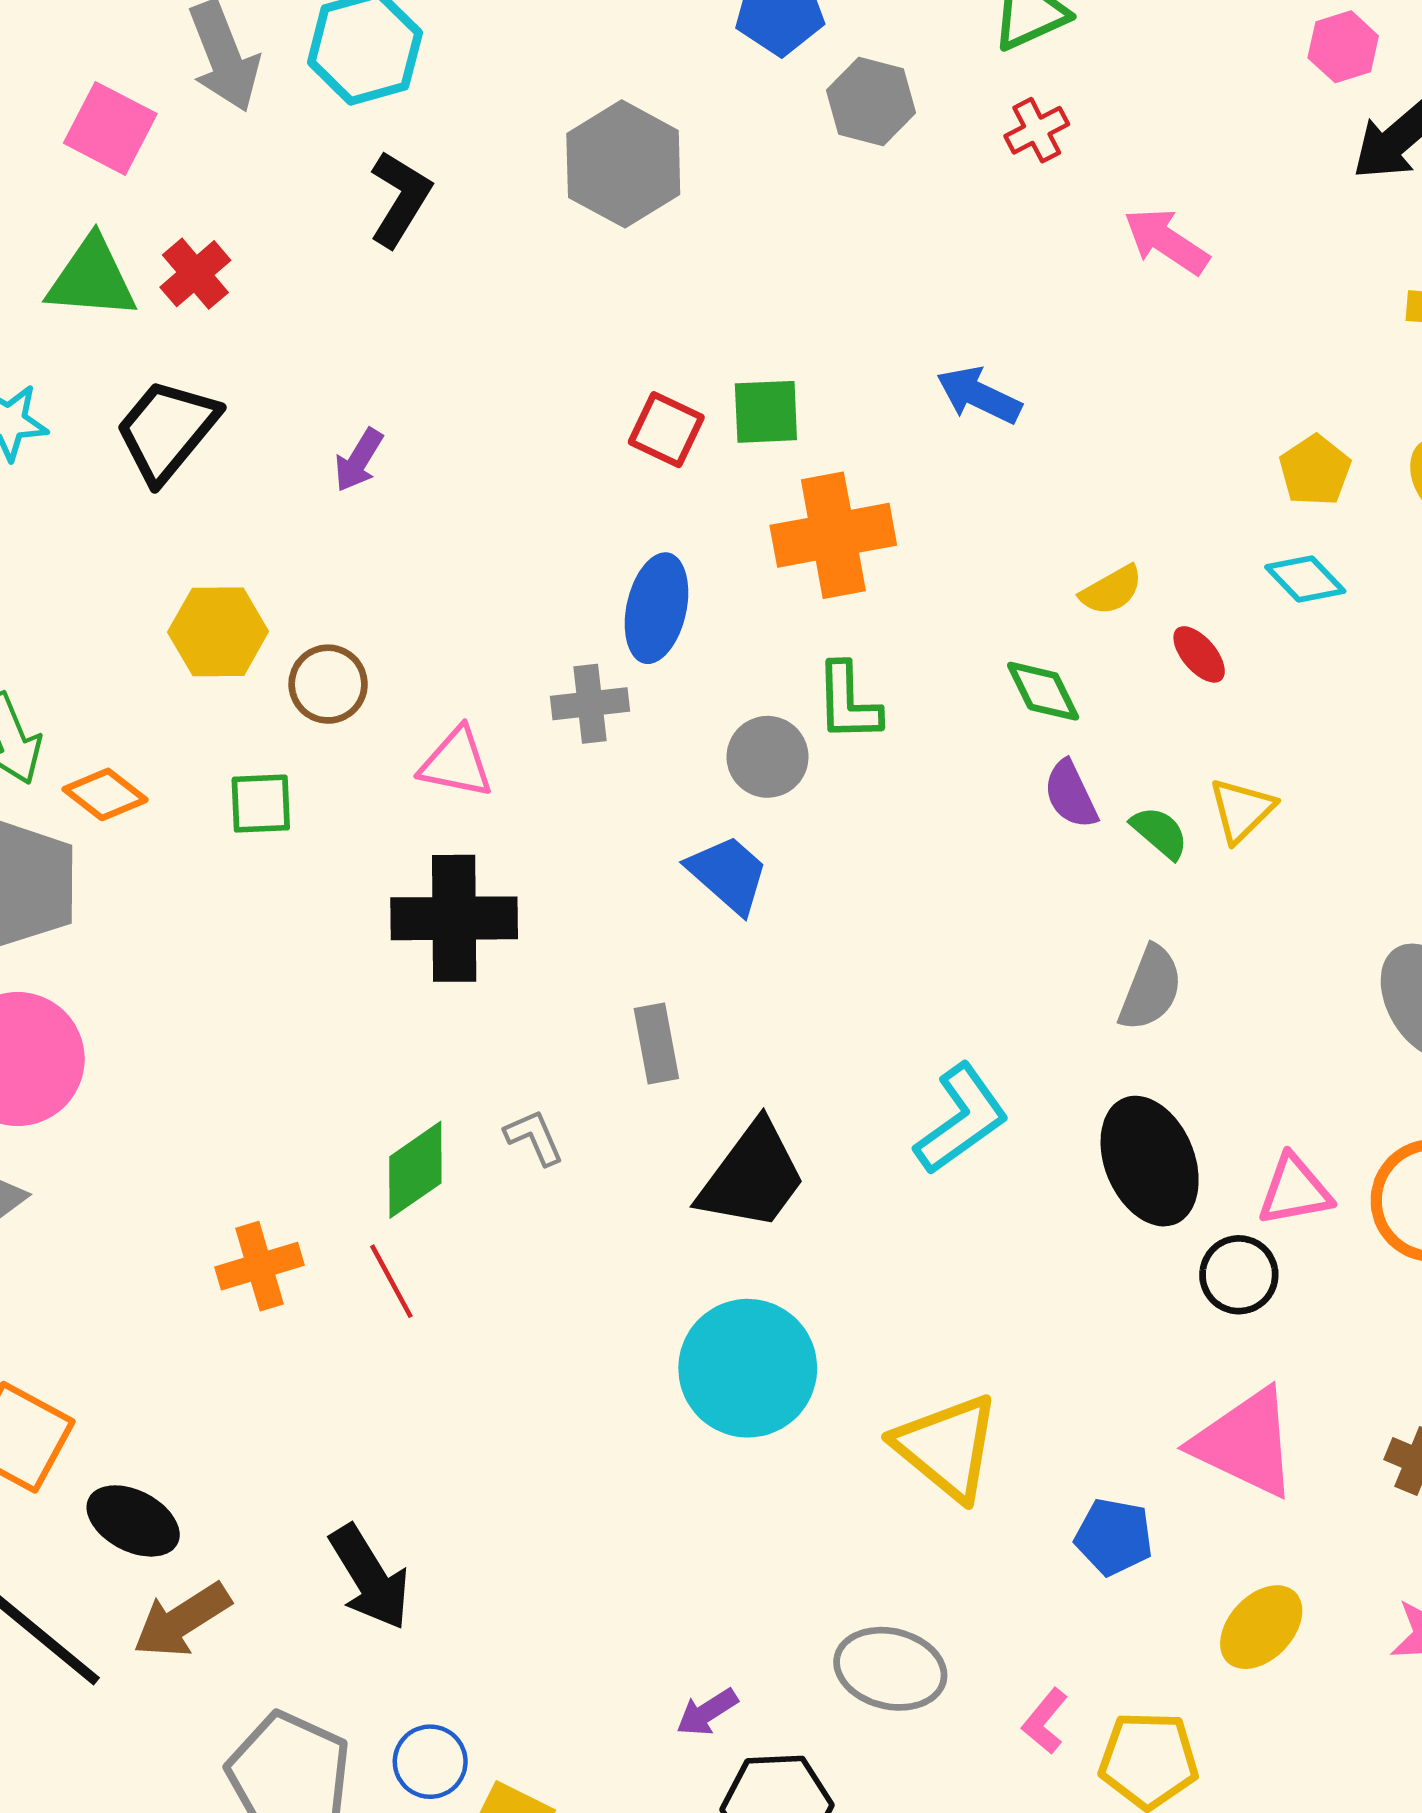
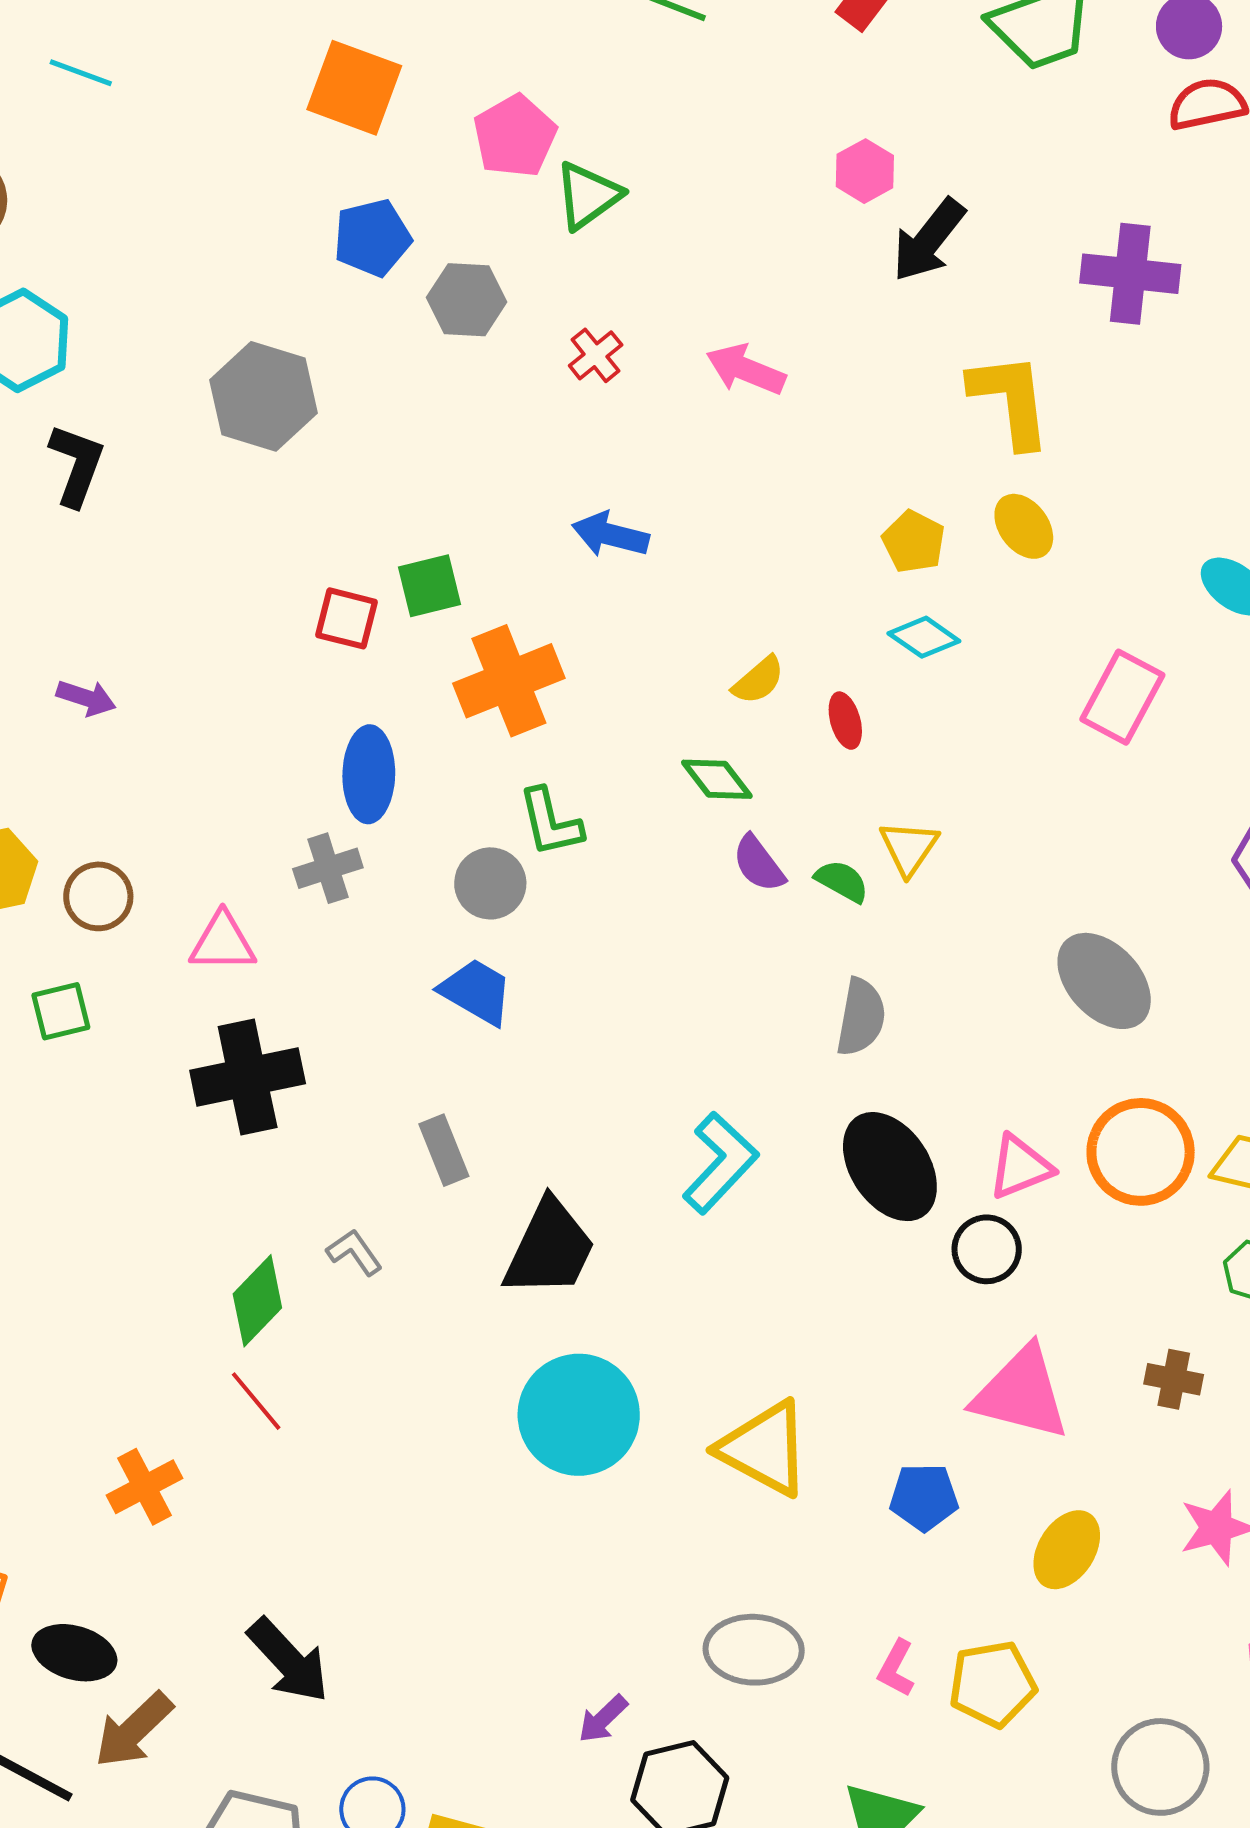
red cross: (1037, 130) -> (596, 355), moved
purple arrow: (359, 460) -> (86, 698), turned -92
red ellipse: (1199, 654) -> (845, 721), turned 36
orange cross: (259, 1266) -> (145, 1487), moved

